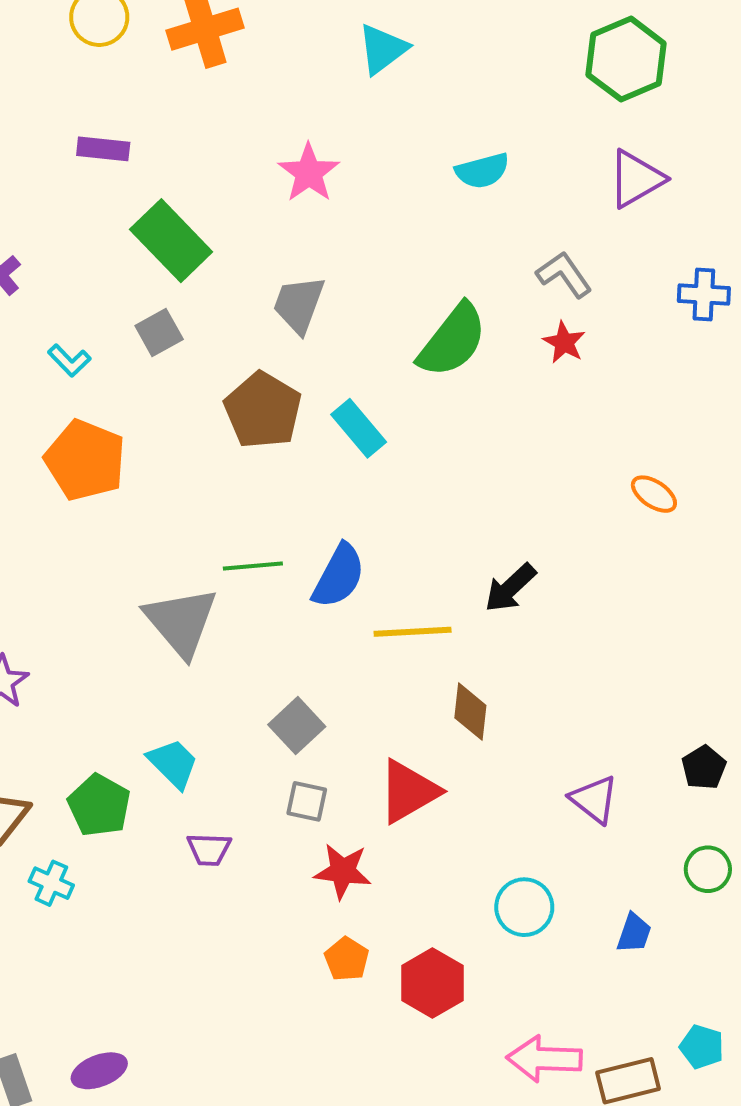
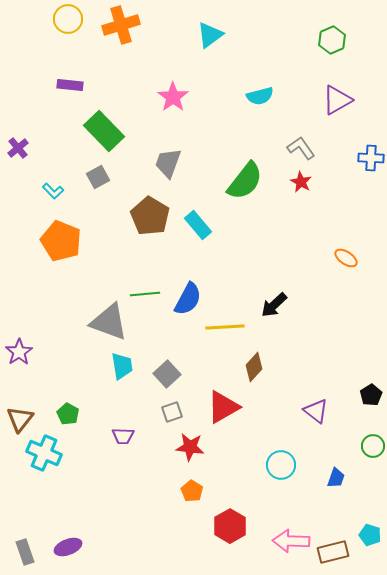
green hexagon: (626, 59) -> (332, 40), size x0.7
gray triangle: (181, 622) -> (109, 322), turned -30
brown diamond: (470, 712) -> (254, 367), turned 36
cyan trapezoid: (173, 763) -> (122, 366), moved, turned 36
gray square: (307, 801) -> (172, 412), turned -30
green pentagon: (99, 805) -> (68, 414), size x0.7
cyan cross: (51, 883) -> (44, 453), size x1.6
red hexagon: (432, 983) -> (230, 526), moved

